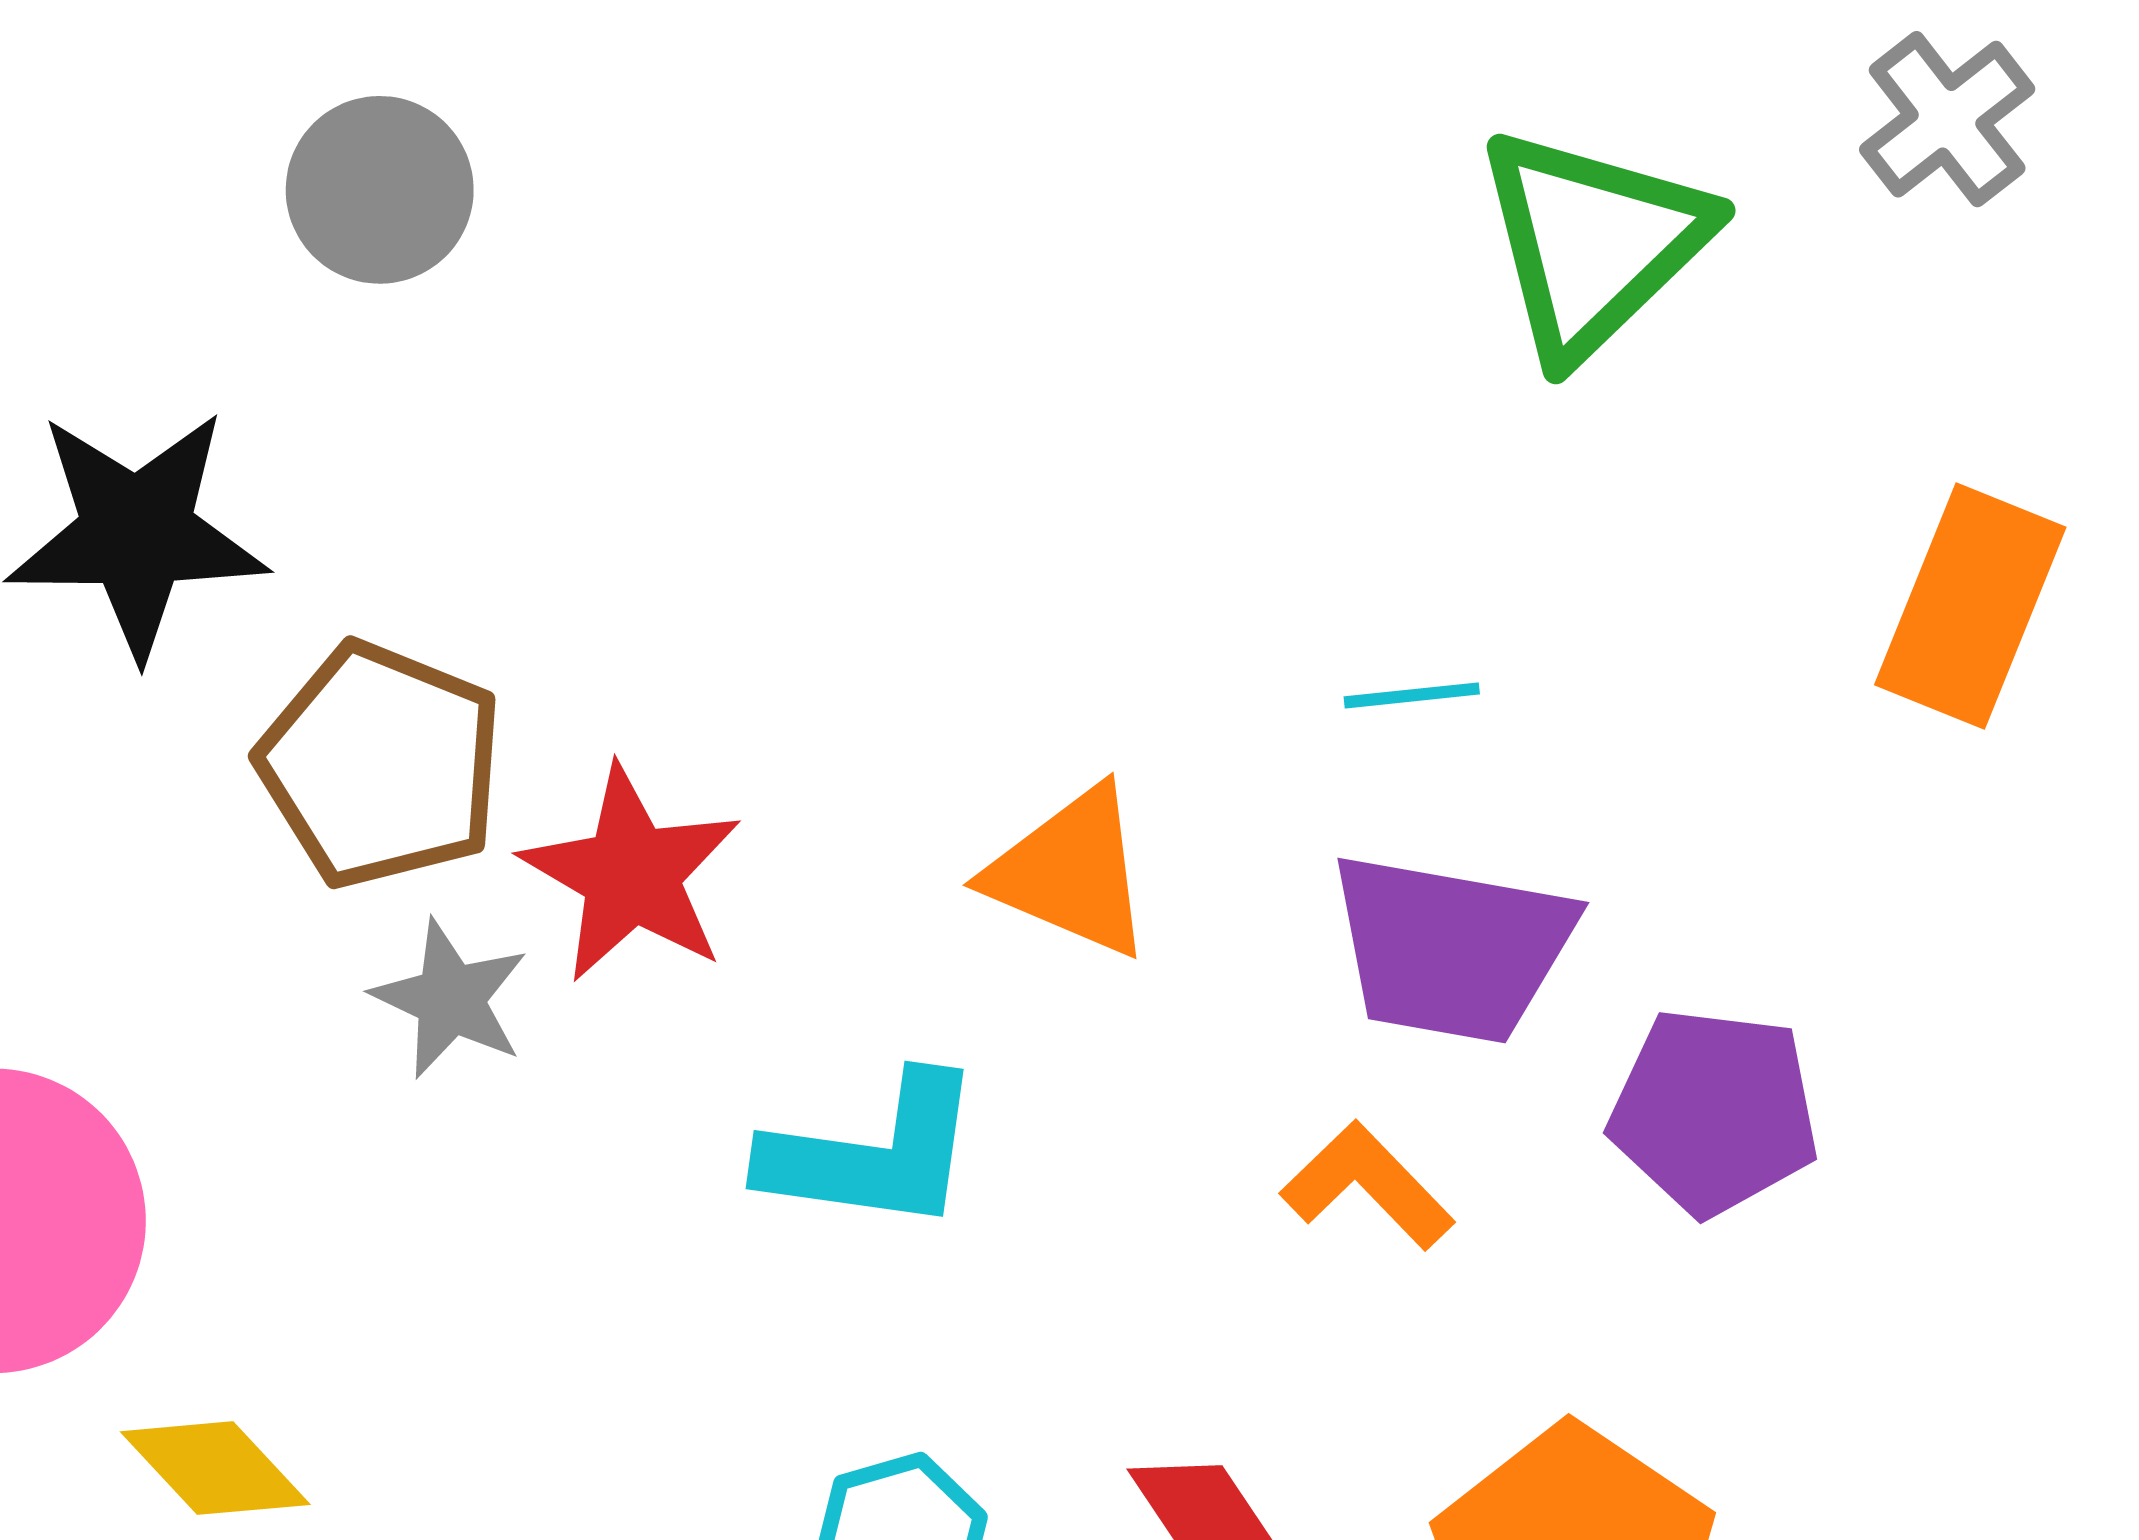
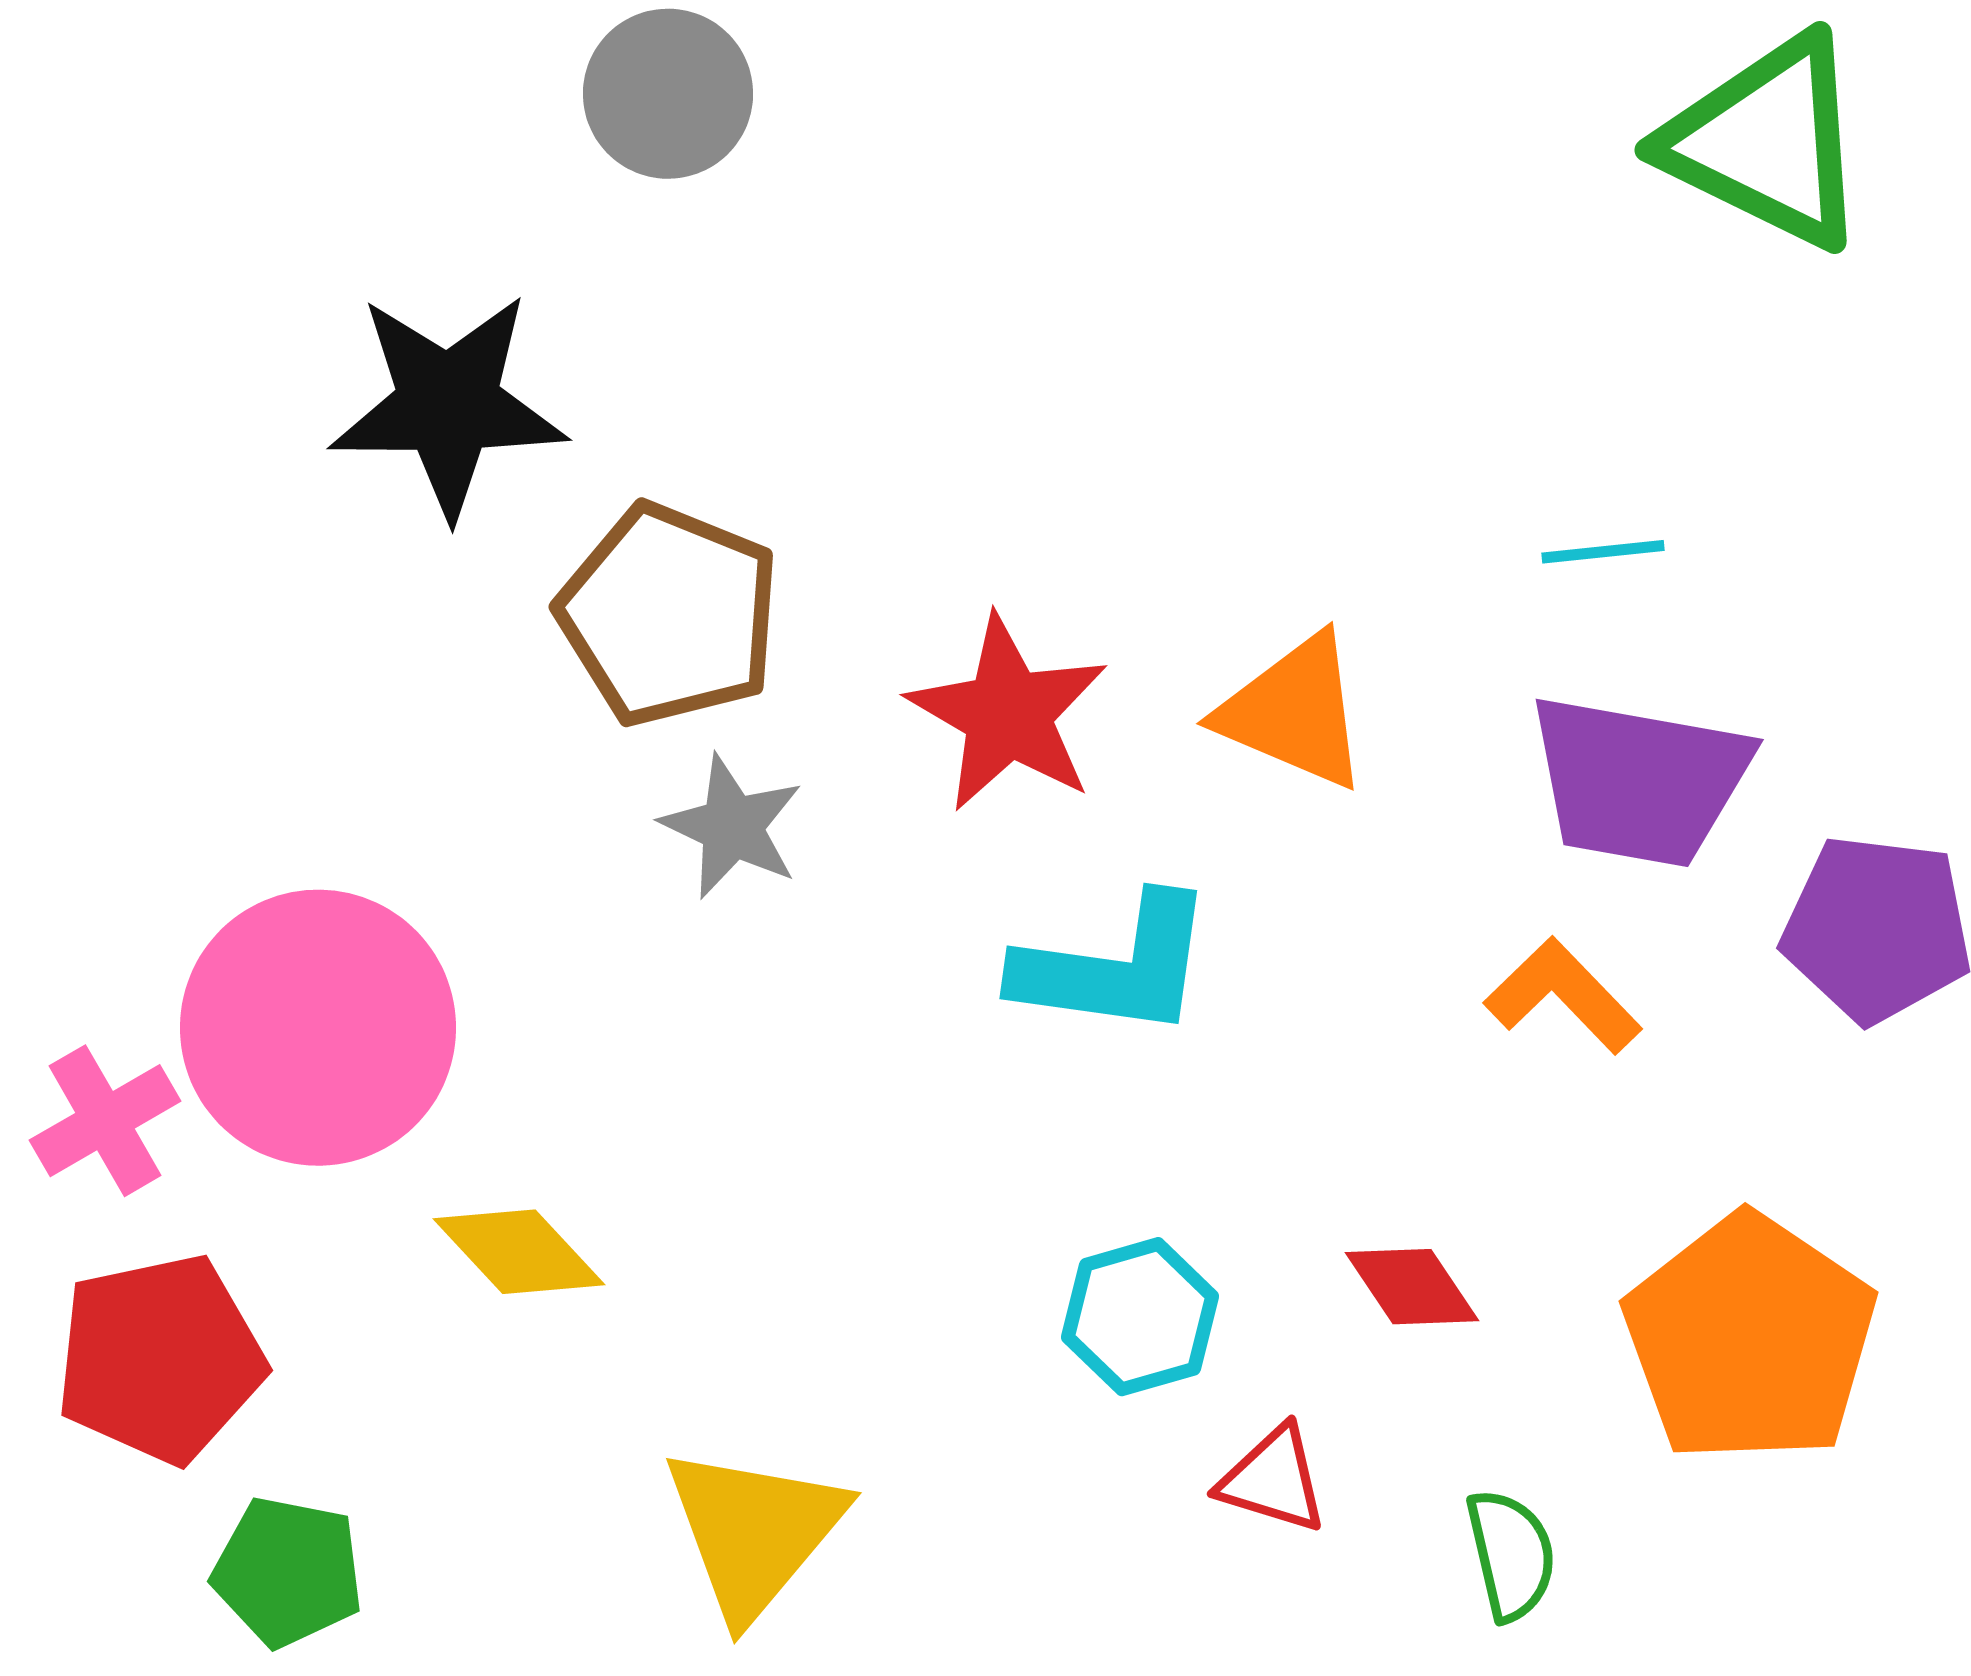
green triangle: (1593, 243) -> (1767, 142), turned -50
red star: (631, 874) -> (1008, 714), moved

